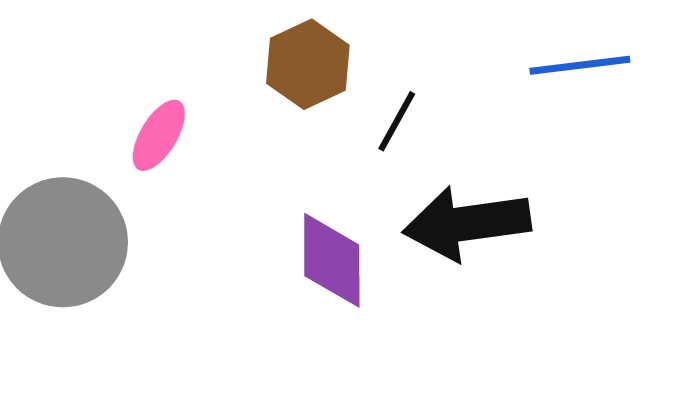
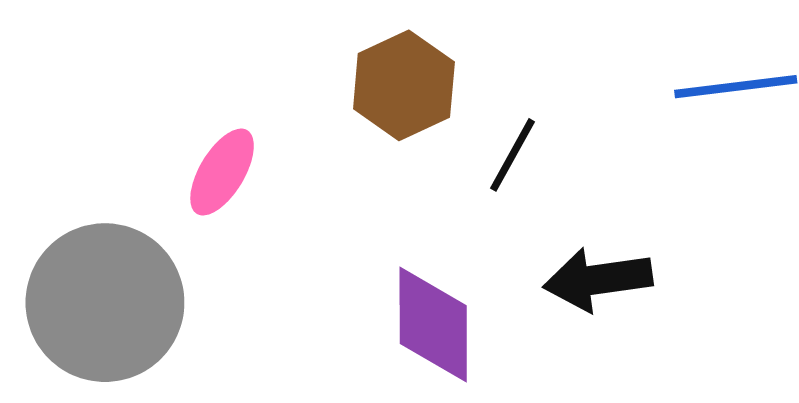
black arrow: (467, 223) -> (598, 279), size x0.7

